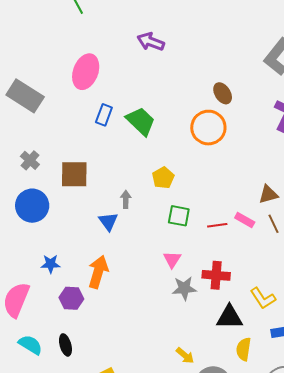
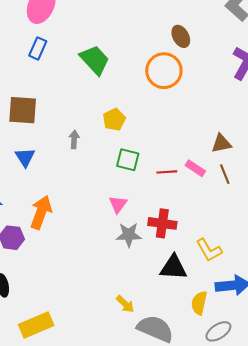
blue rectangle: (104, 115) -> (38, 48), moved
blue triangle: (108, 221) -> (25, 157), moved
yellow semicircle: (244, 349) -> (199, 303), moved

